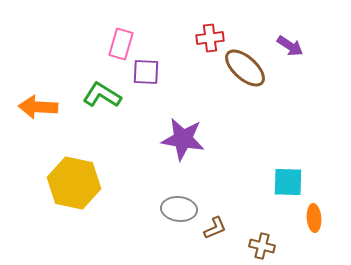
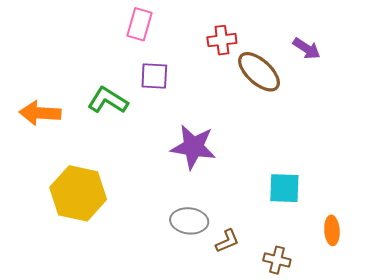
pink rectangle: (121, 44) -> (139, 24), moved
cyan square: (288, 182) -> (284, 188), moved

